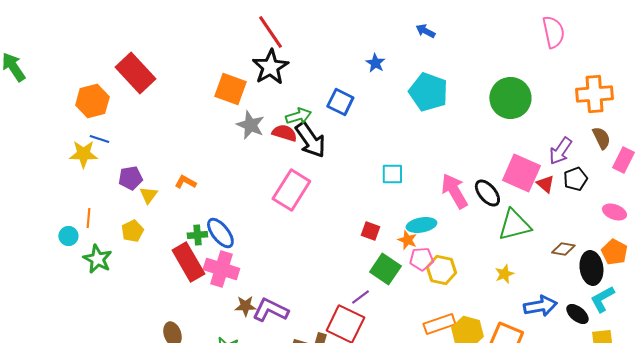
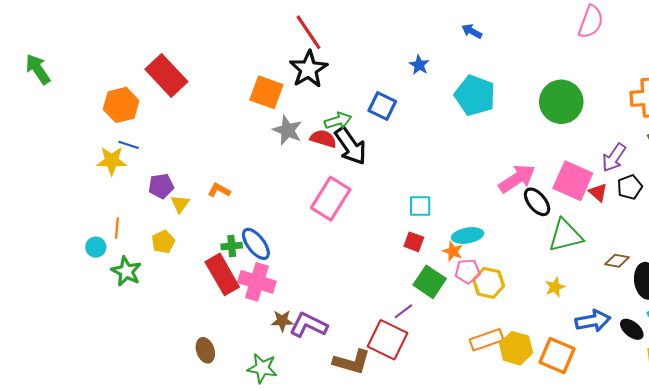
pink semicircle: (553, 32) -> (591, 22), moved, turned 32
cyan square: (392, 174) -> (420, 206), moved
pink arrow: (454, 191) -> (517, 179), moved, turned 87

